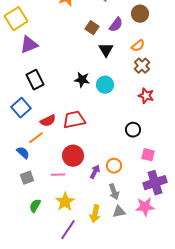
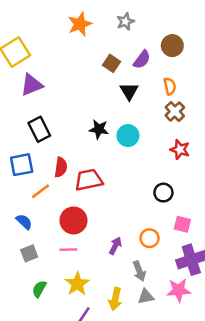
orange semicircle: (138, 46) -> (170, 86), turned -64
blue square: (21, 108) -> (22, 165), turned 30
red semicircle: (48, 121) -> (61, 167), moved, turned -56
orange line: (36, 138) -> (41, 191), moved
red circle: (73, 156) -> (73, 220), moved
orange circle: (114, 166) -> (149, 238), moved

